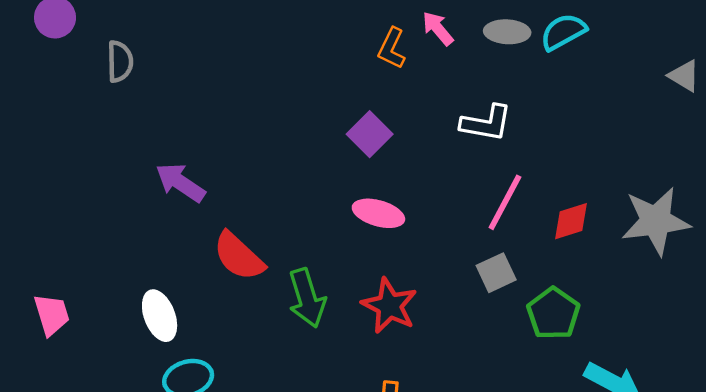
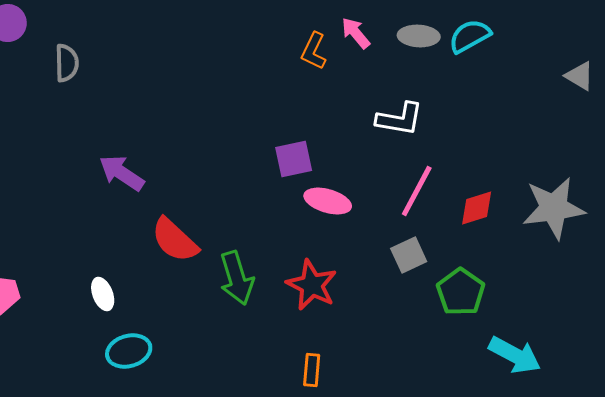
purple square: (370, 134) -> (294, 159), moved, turned 33
pink ellipse: (378, 213) -> (328, 201), moved
white ellipse: (160, 316) -> (103, 294), size x0.7

